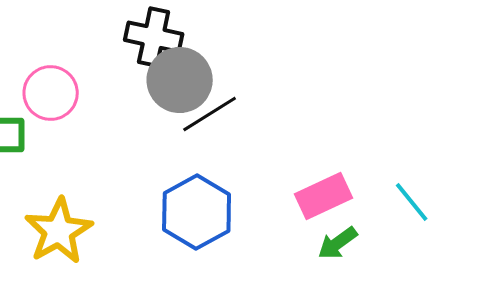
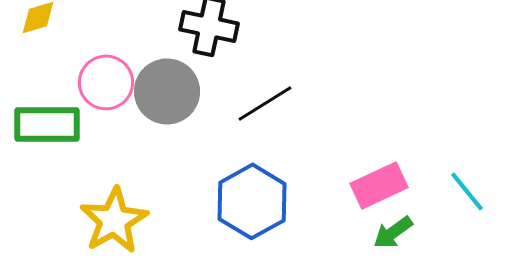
gray circle: (180, 80) -> (167, 91), moved

